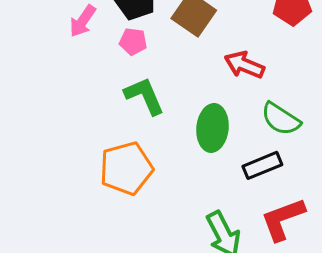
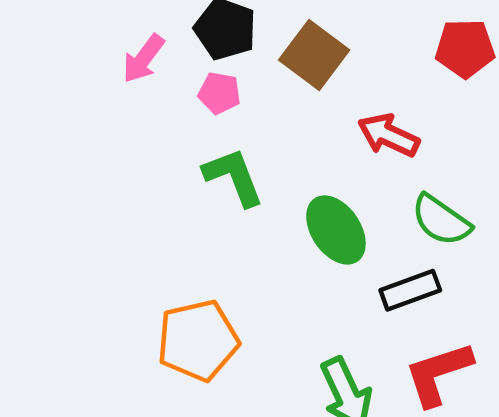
green ellipse: (212, 128) -> (336, 230), turned -42
orange pentagon: (126, 168) -> (198, 340), moved

